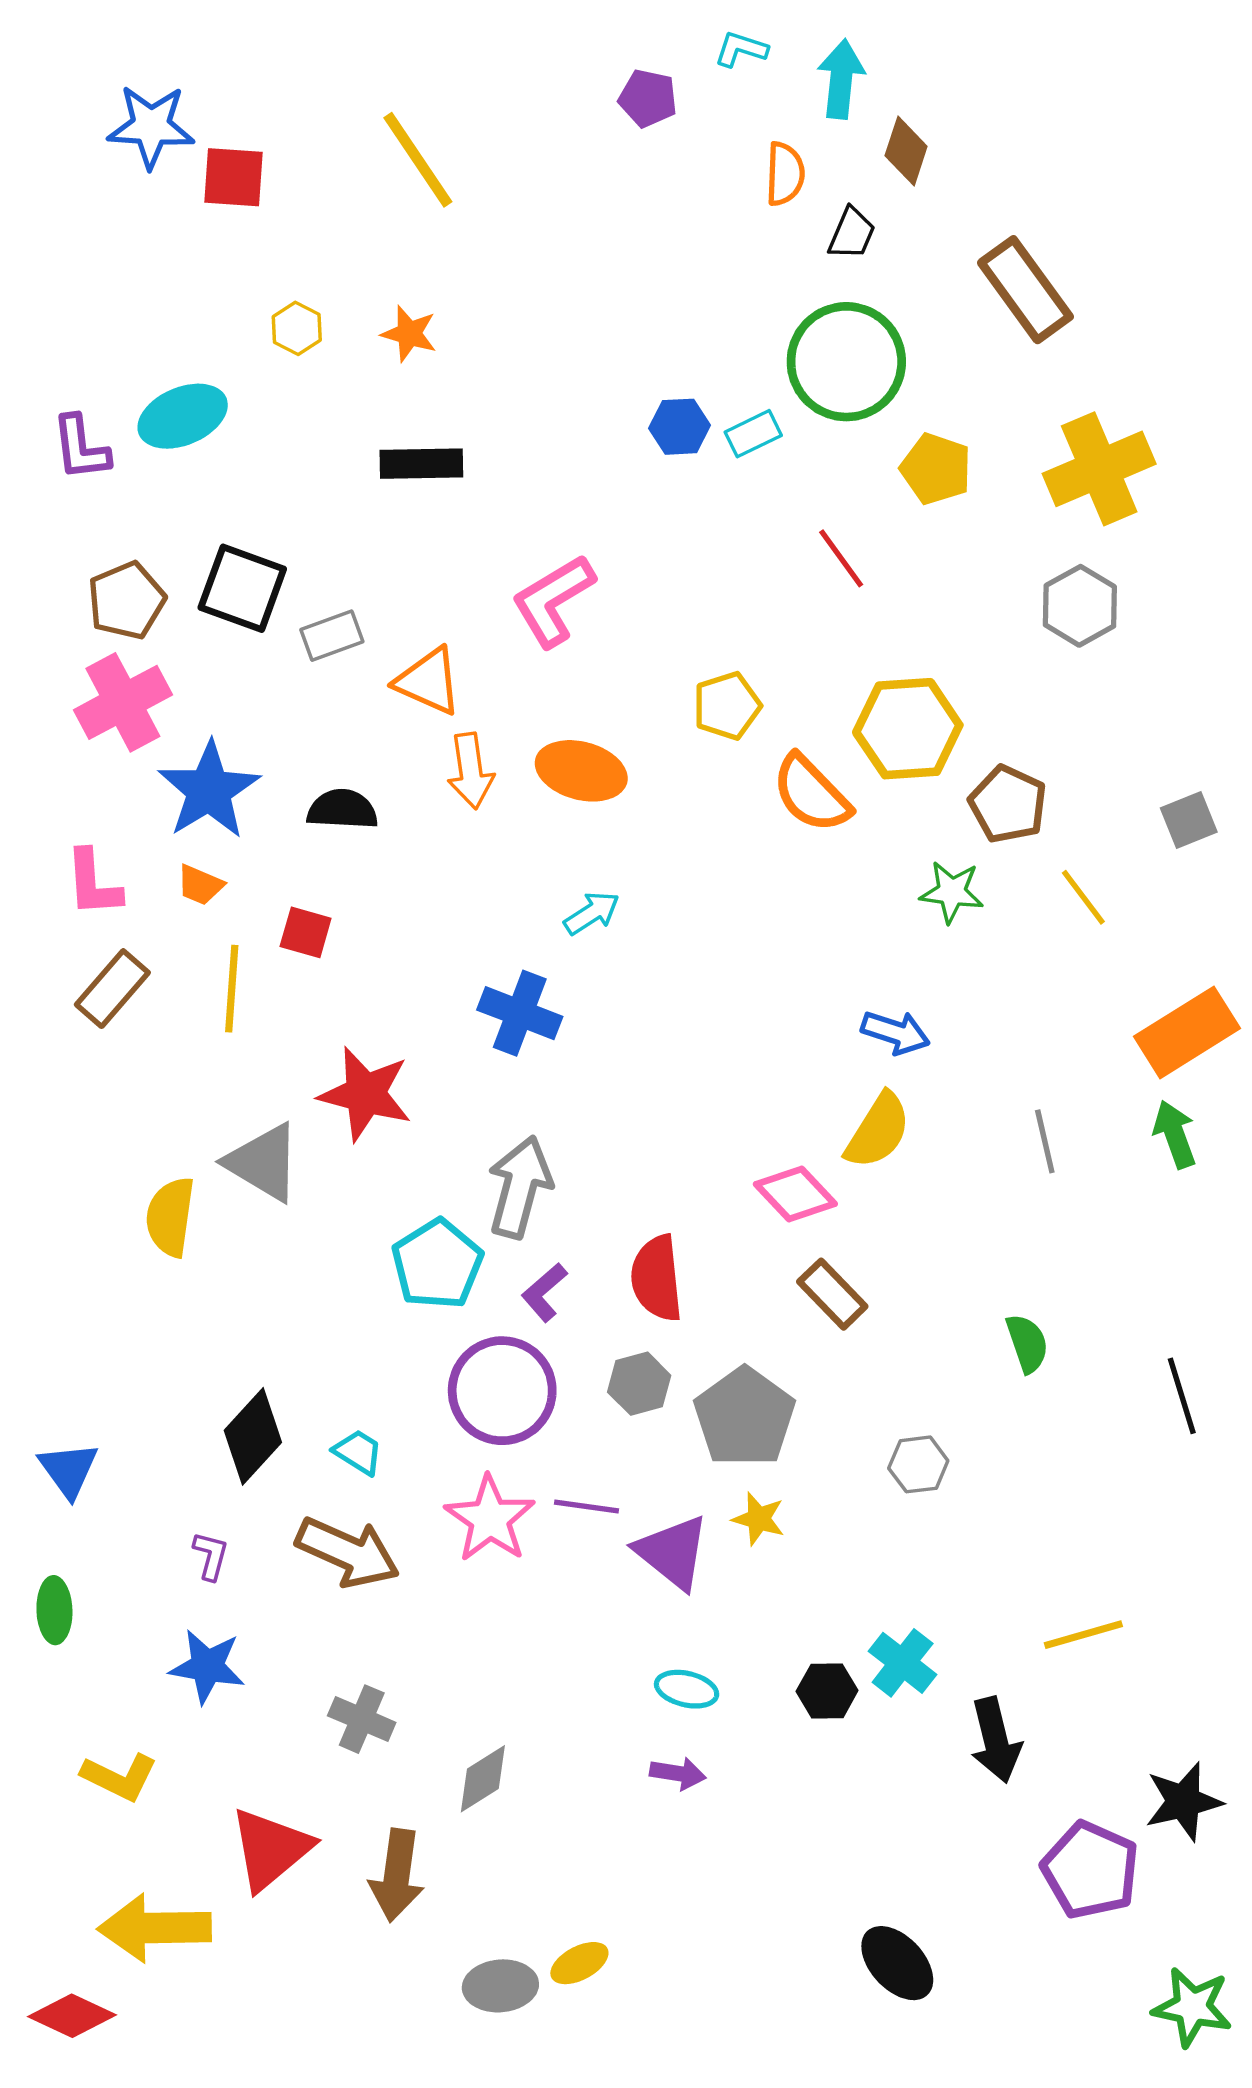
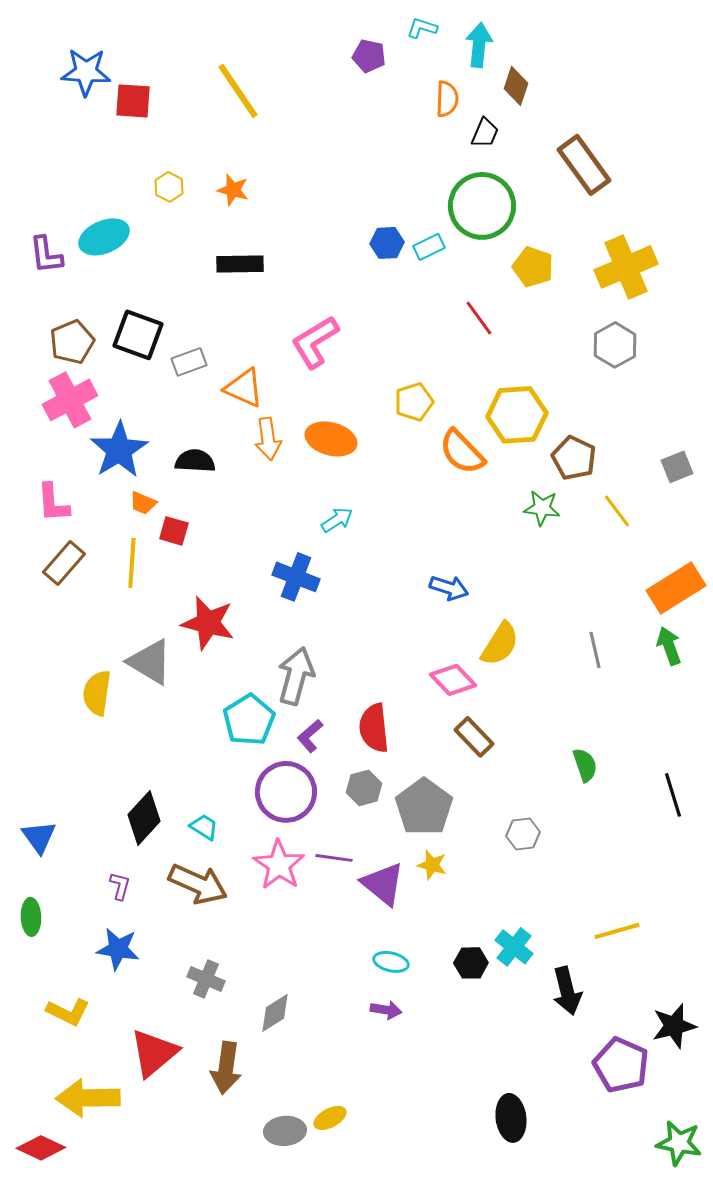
orange trapezoid: (200, 885) -> (143, 503), moved
blue arrow: (896, 1032) -> (449, 588), moved
black ellipse: (897, 1963) -> (511, 1118), turned 36

